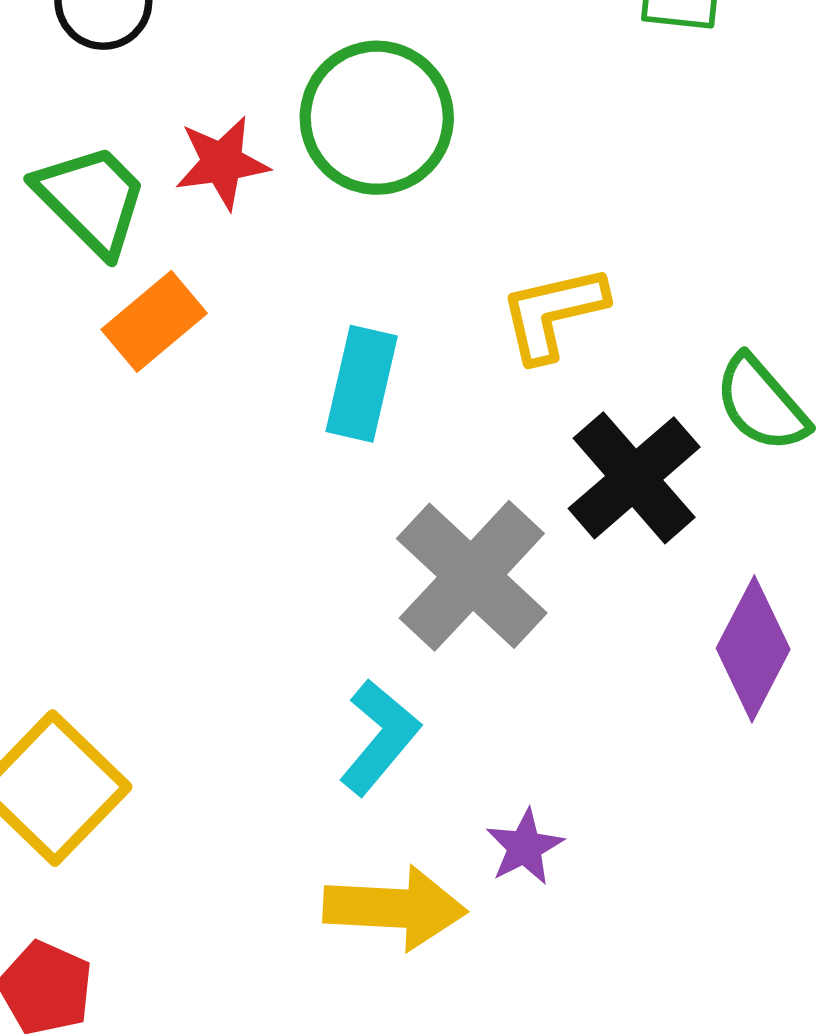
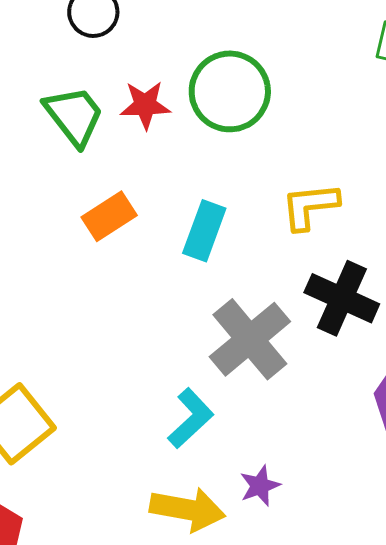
orange rectangle: (154, 321) -> (109, 216), moved
black cross: (634, 478) -> (342, 298), turned -32

